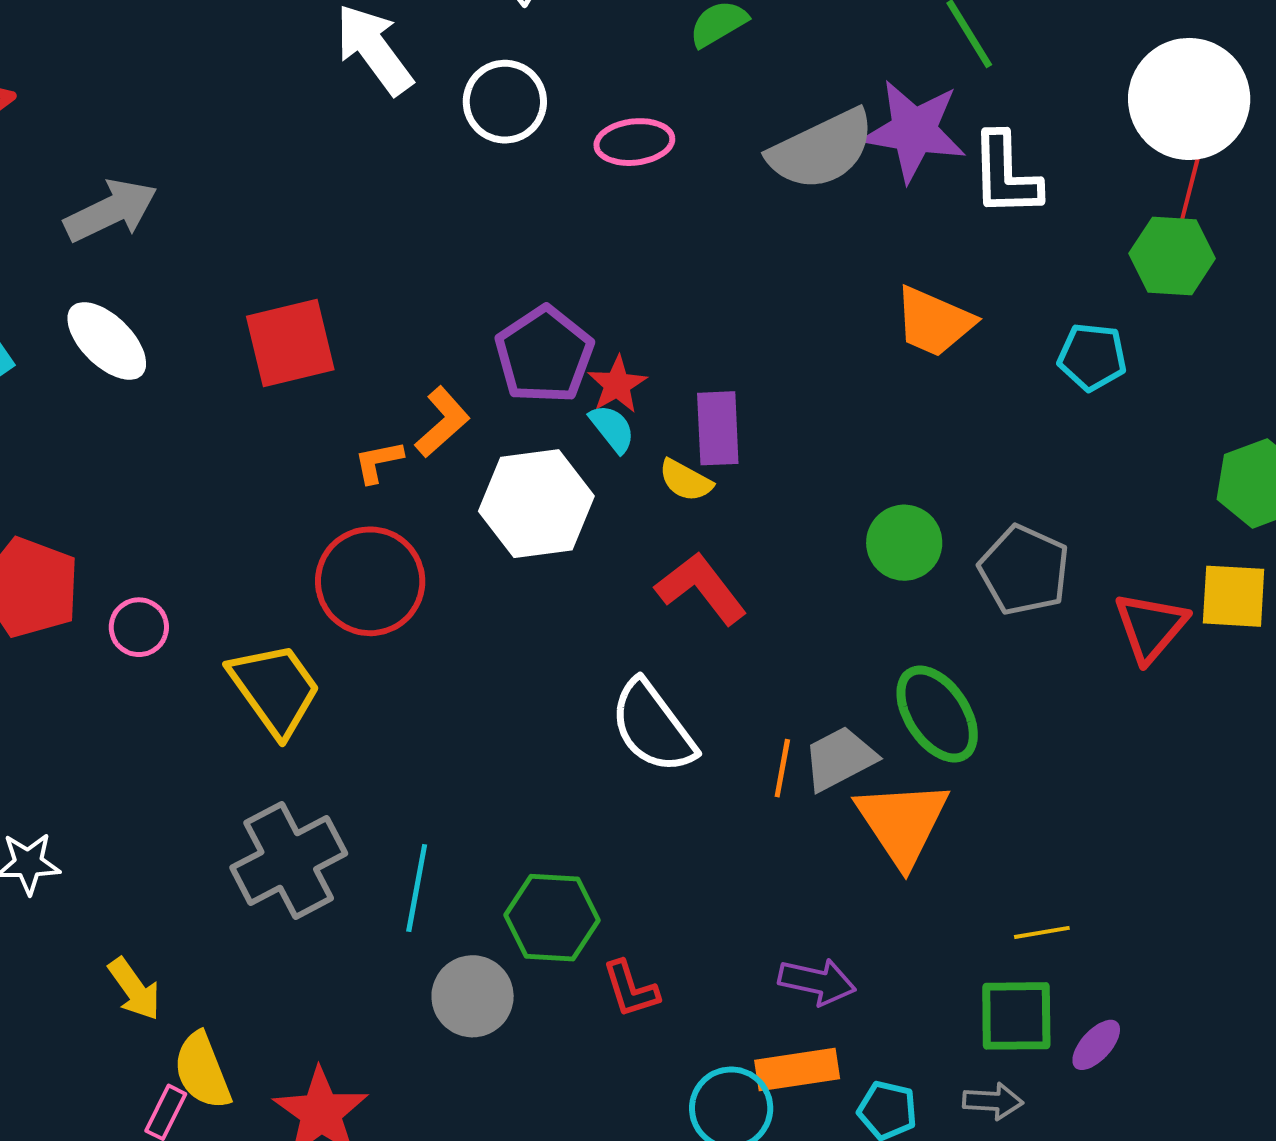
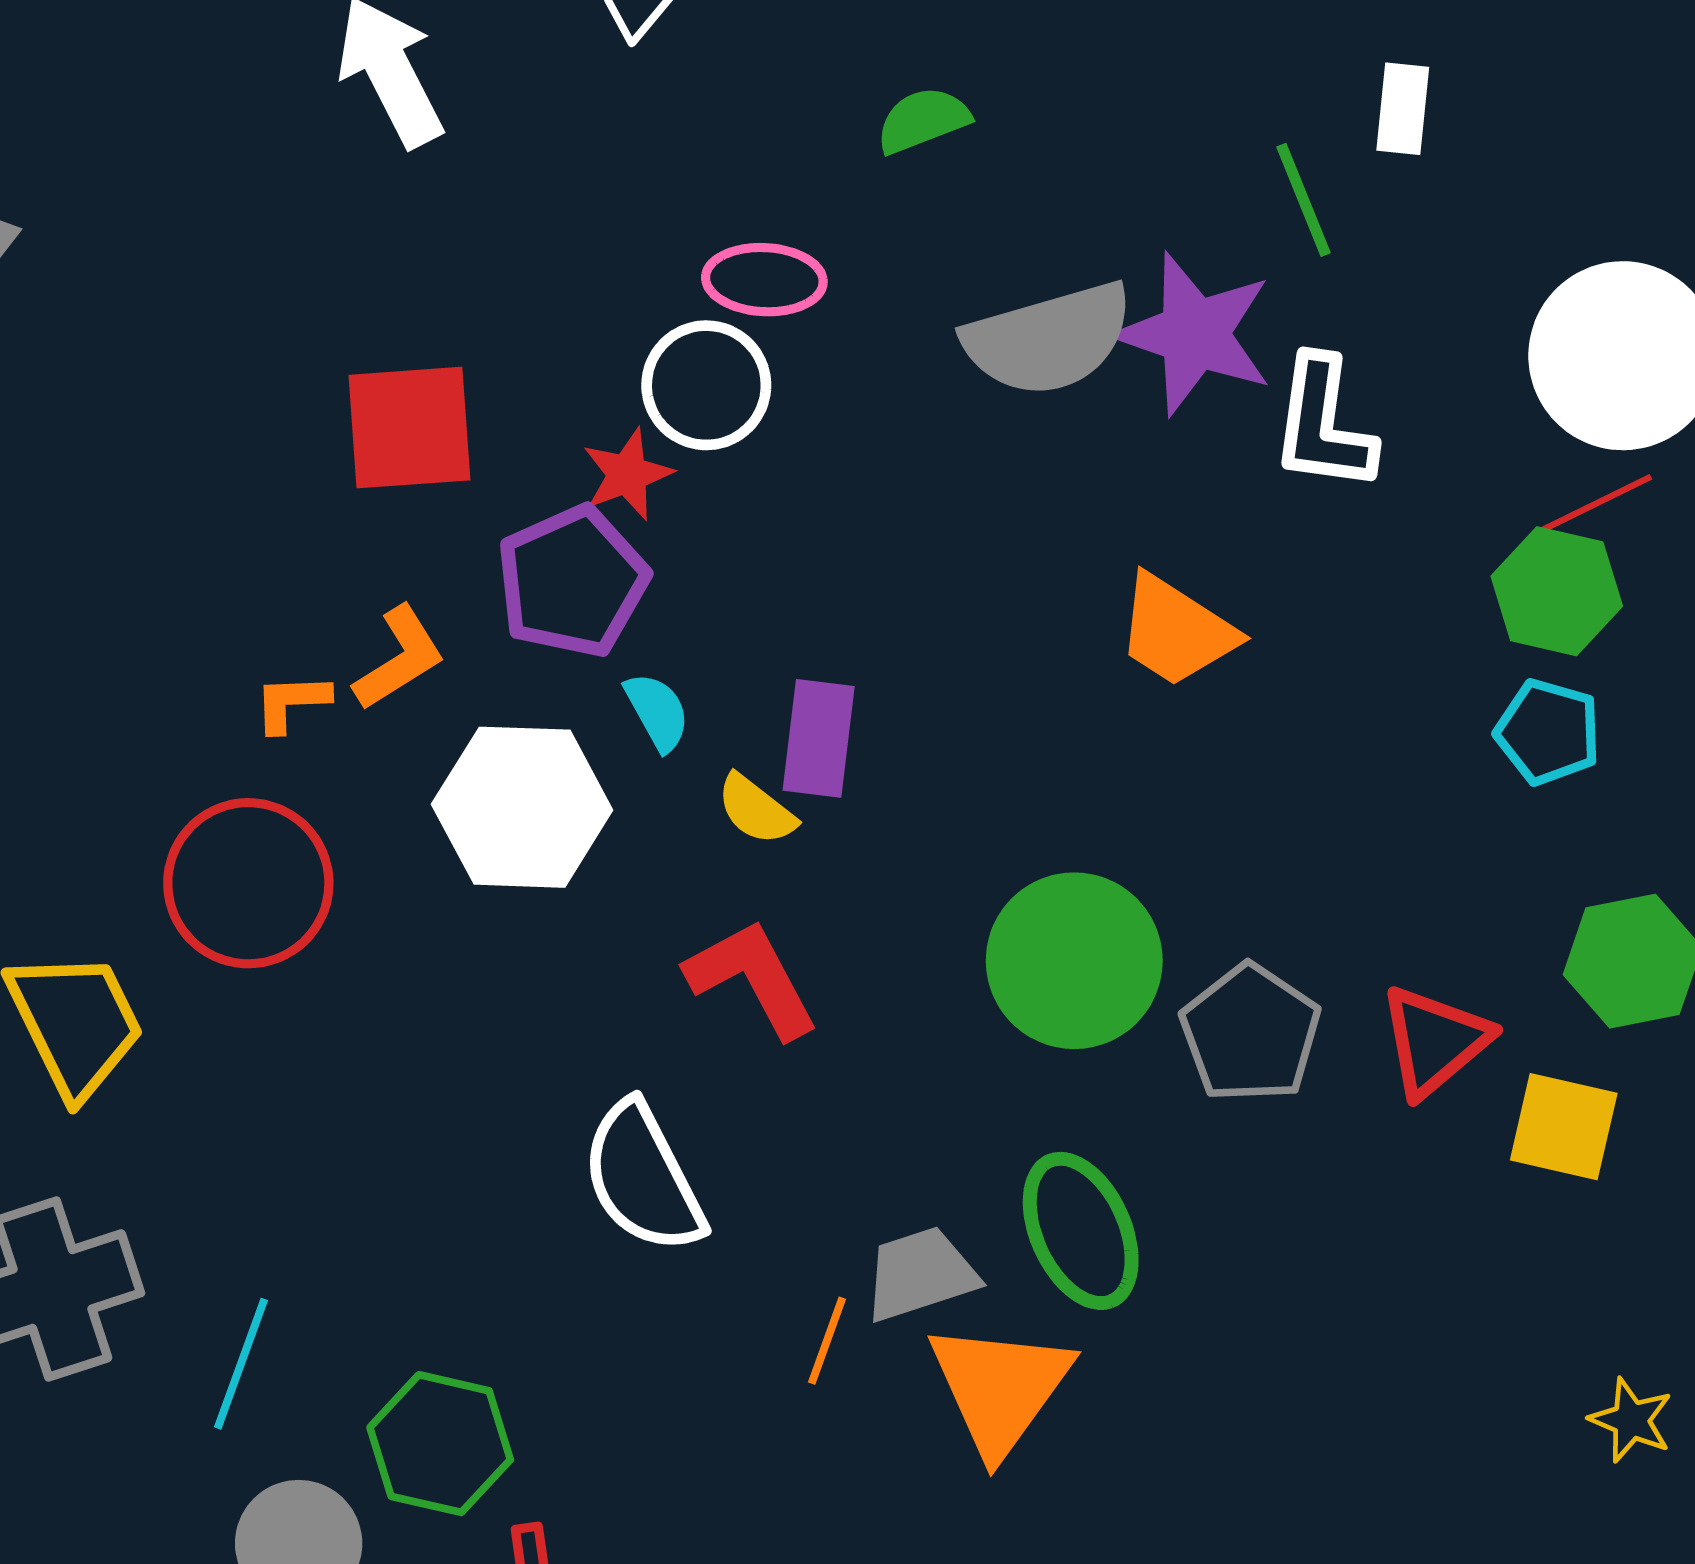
white circle: (505, 102) -> (706, 385), moved
red line: (1188, 196) -> (1597, 503), turned 40
red square: (290, 343) -> (409, 428), moved
cyan pentagon: (1092, 357) -> (1548, 732), moved
red star: (617, 385) -> (627, 474), moved
green circle: (904, 543) -> (1074, 961), size x1.5
red triangle: (1151, 627) -> (1435, 1041), moved
orange line: (782, 768) -> (827, 1341), moved

